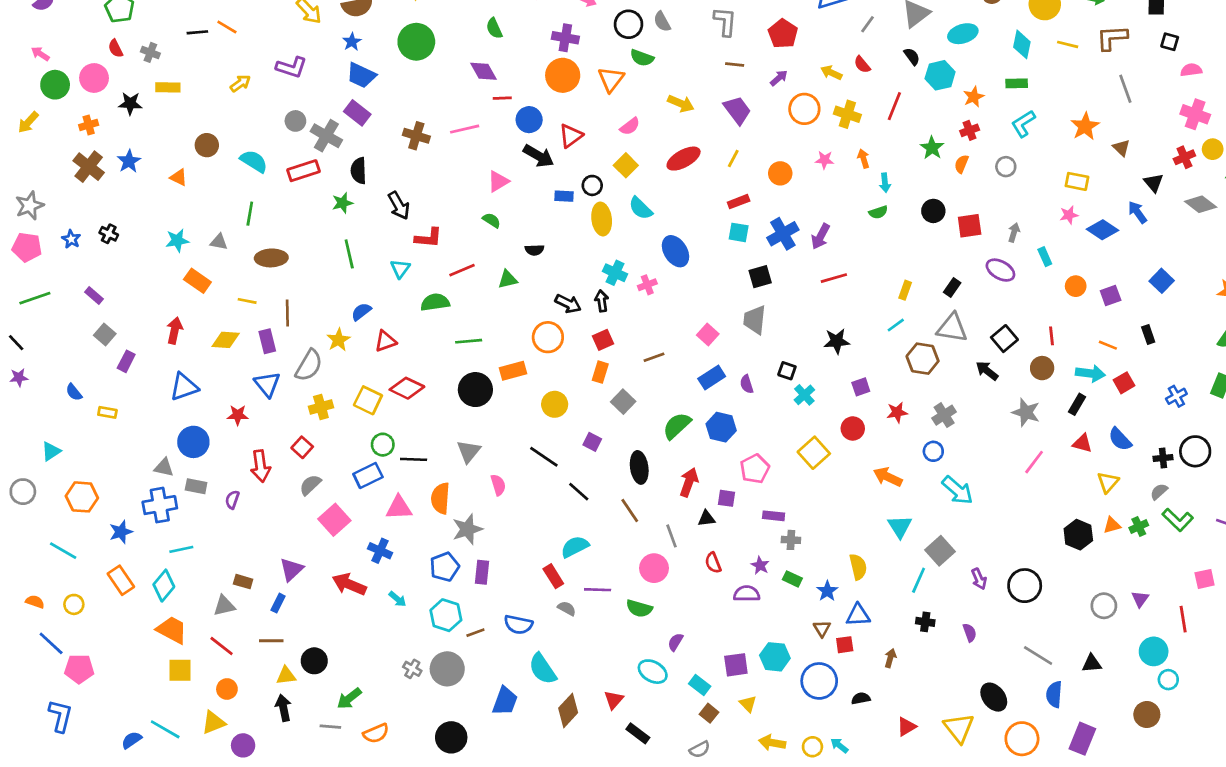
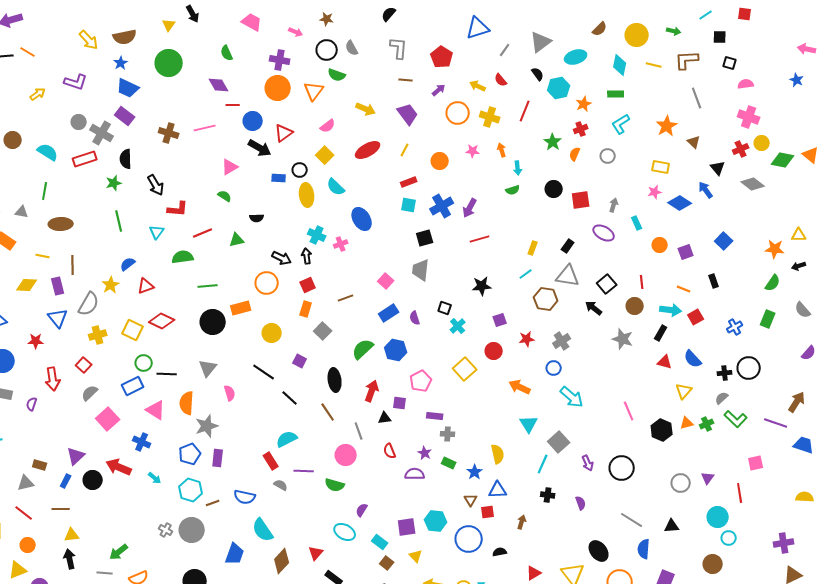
pink line: (1034, 462) -> (629, 411), moved, turned -60
pink triangle: (399, 508) -> (156, 410), turned 35
black circle: (314, 661) -> (93, 480), moved

